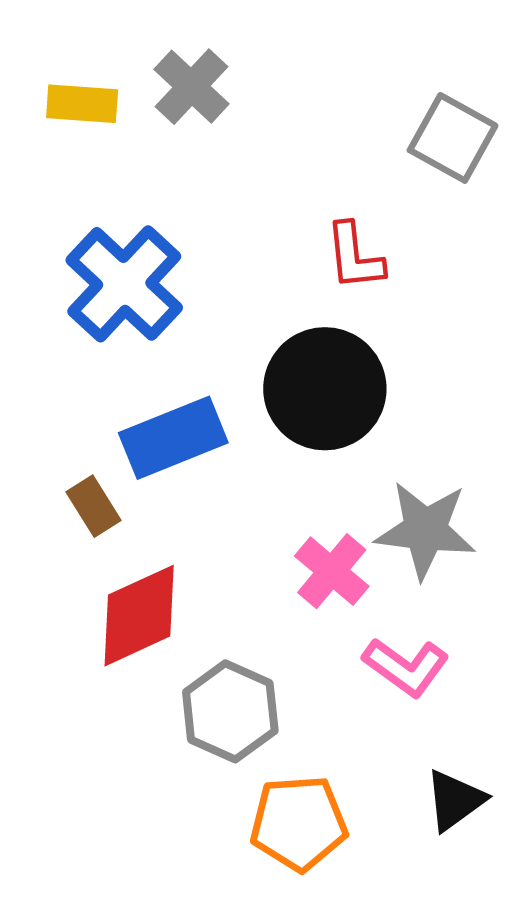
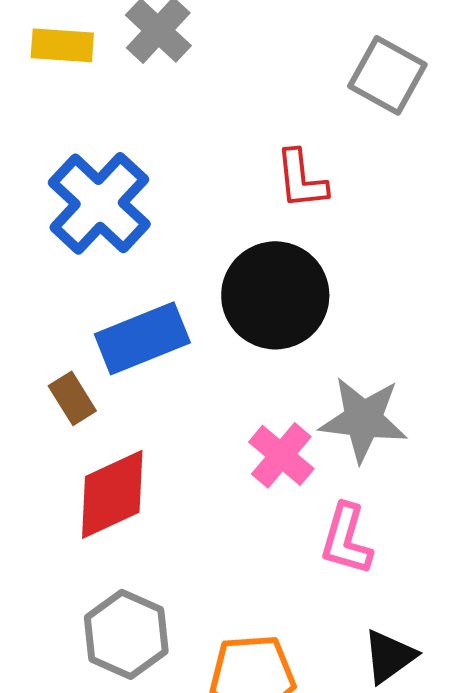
pink L-shape: (406, 667) -> (346, 539), turned 70
gray hexagon: (230, 711) -> (126, 634), moved

